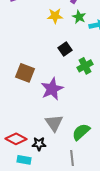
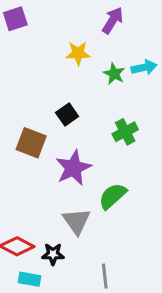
green star: (79, 17) -> (114, 74), moved
black square: (65, 49) -> (67, 115), moved
green semicircle: (81, 132) -> (113, 196), moved

